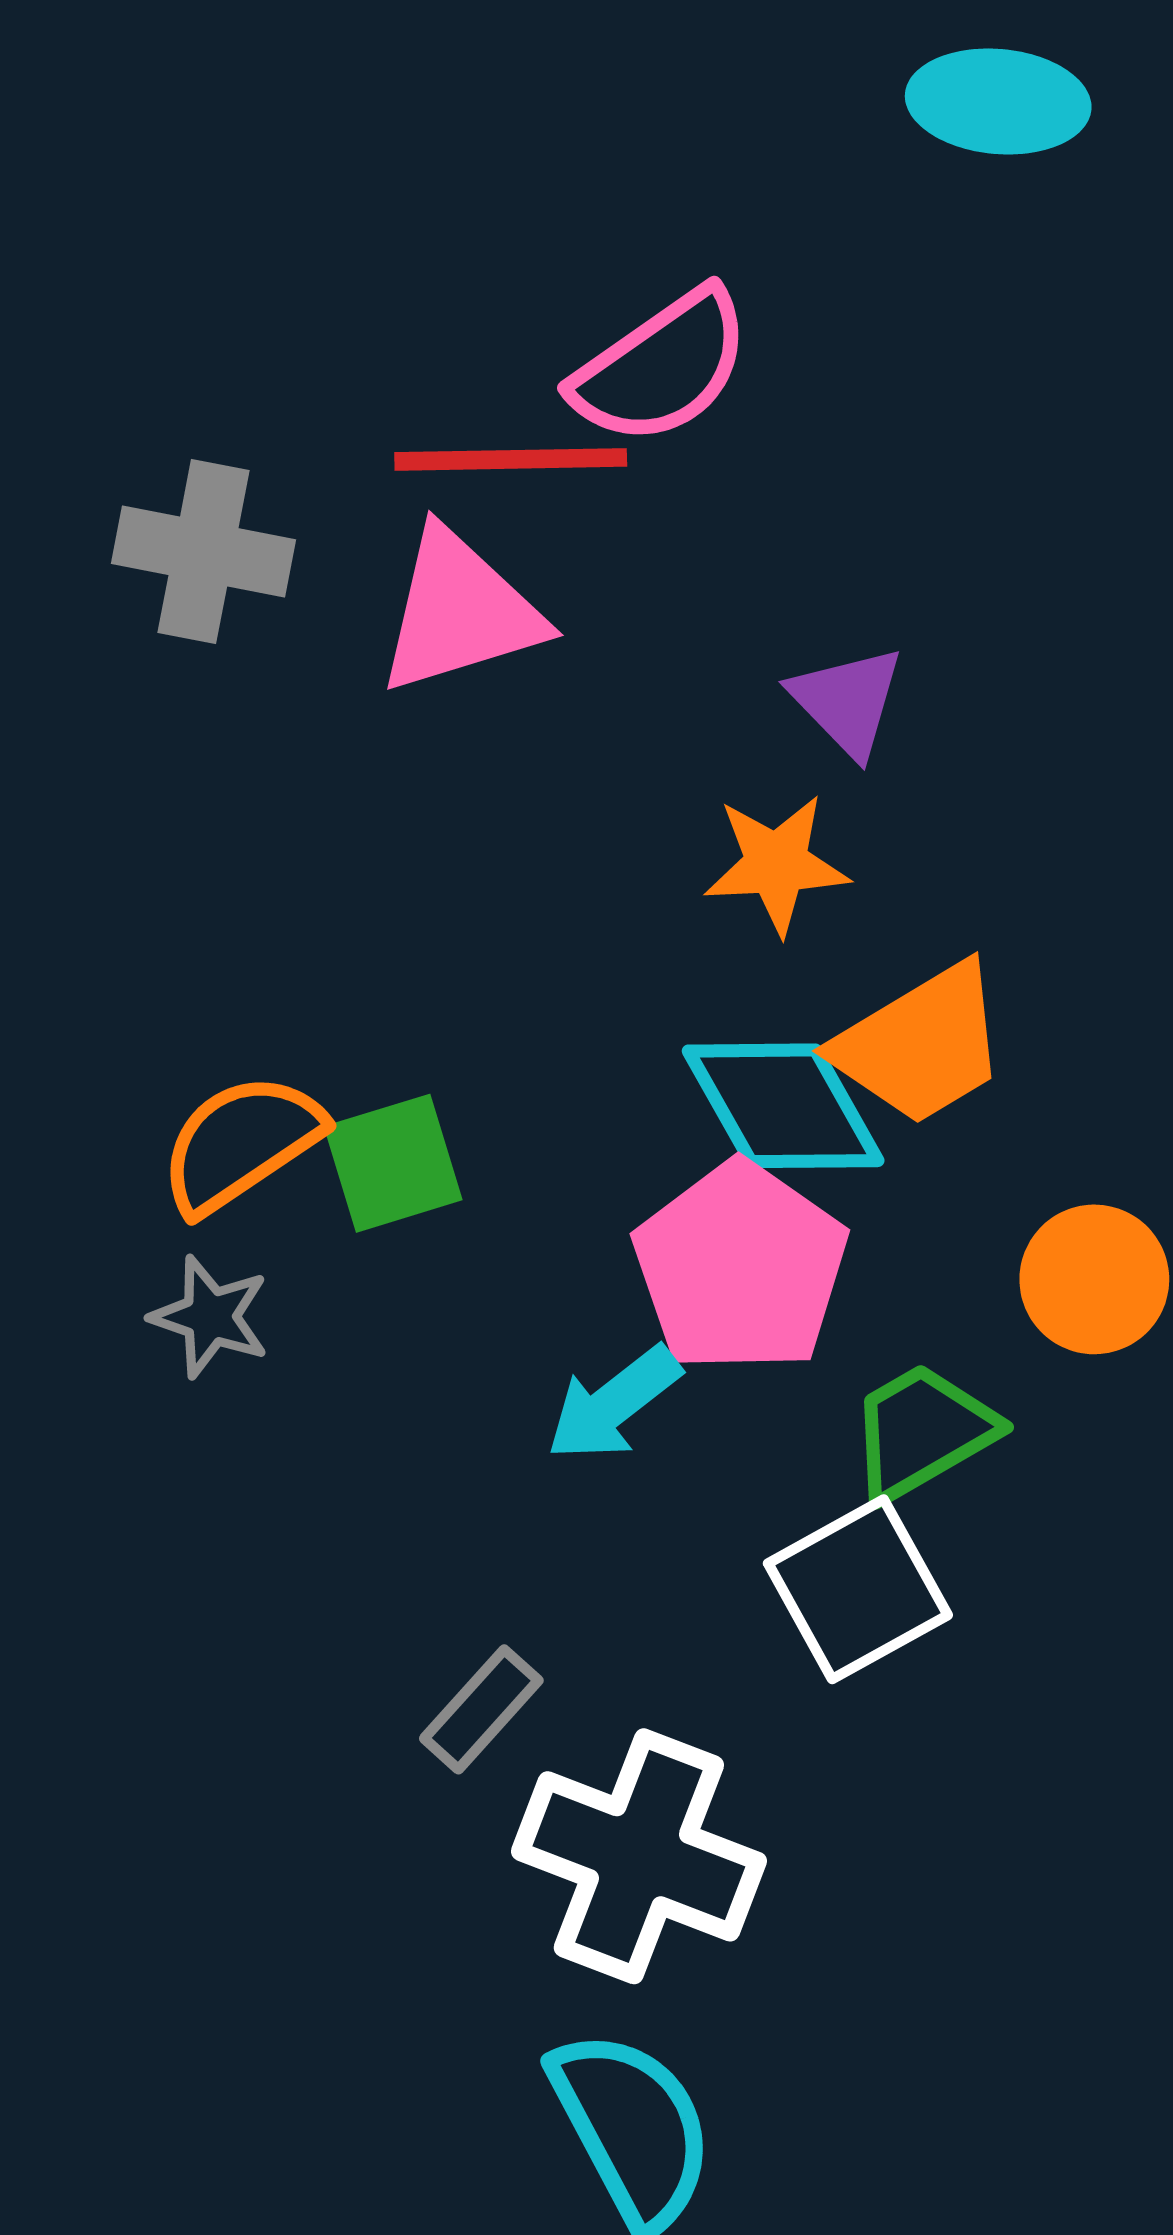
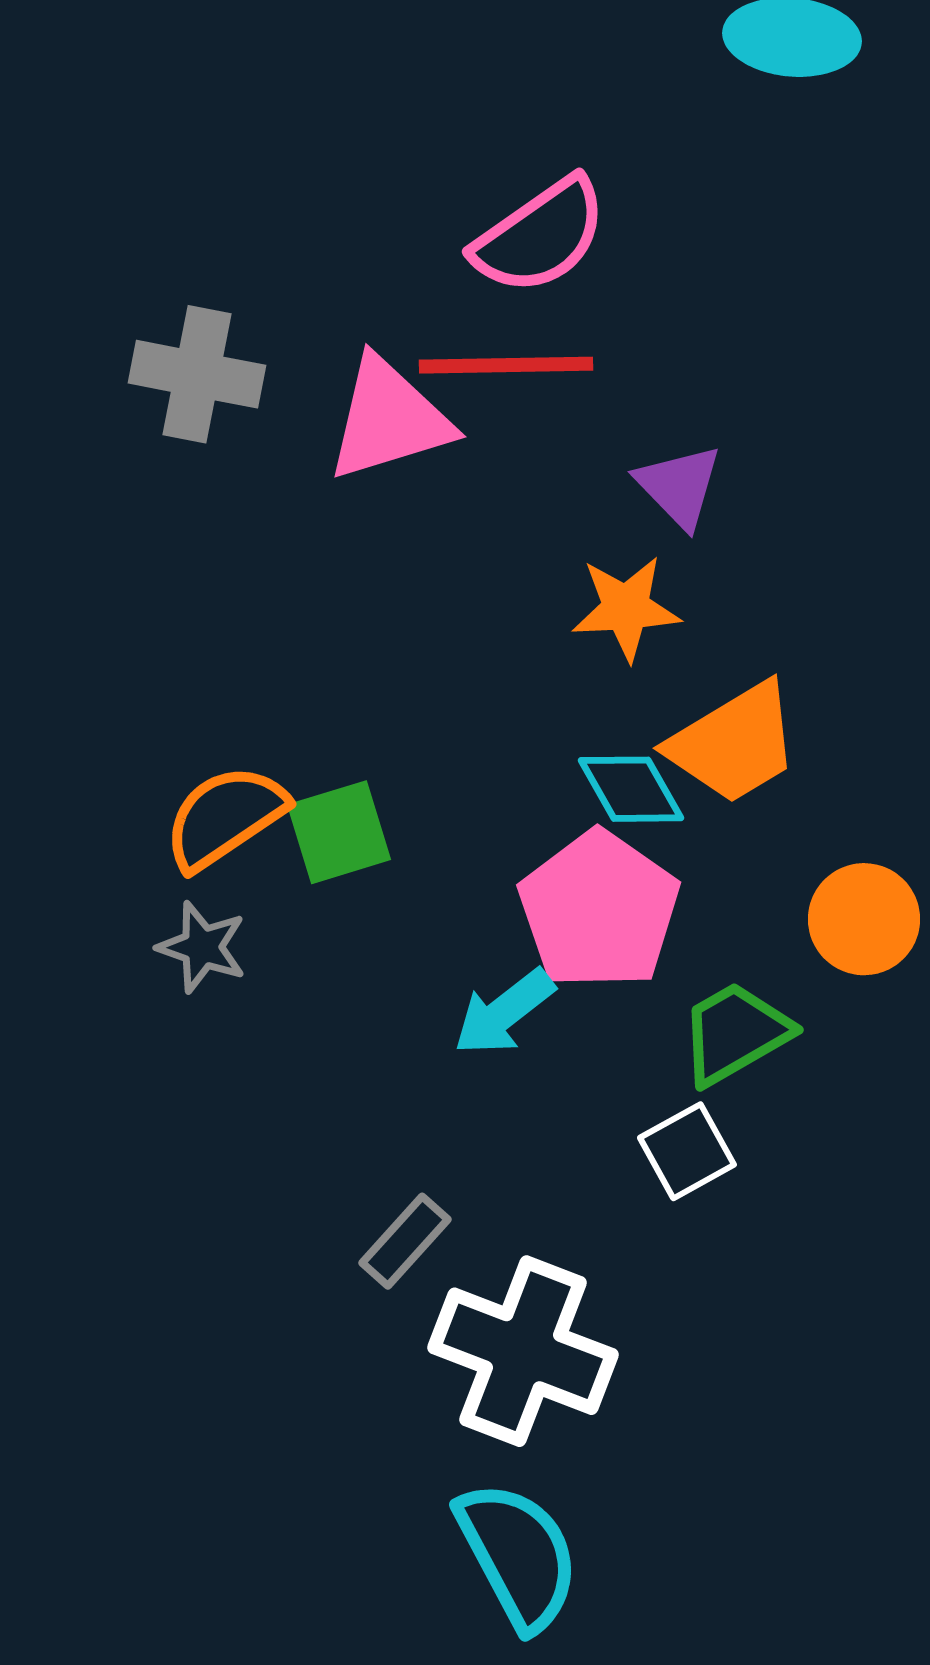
red line: (511, 459) -> (506, 365), moved
cyan diamond: (783, 1106) -> (631, 789), size x0.7
white square: (858, 1589) -> (687, 1151), size x0.7

